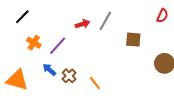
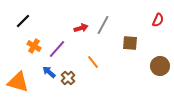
orange line: (95, 83) -> (93, 62), moved

